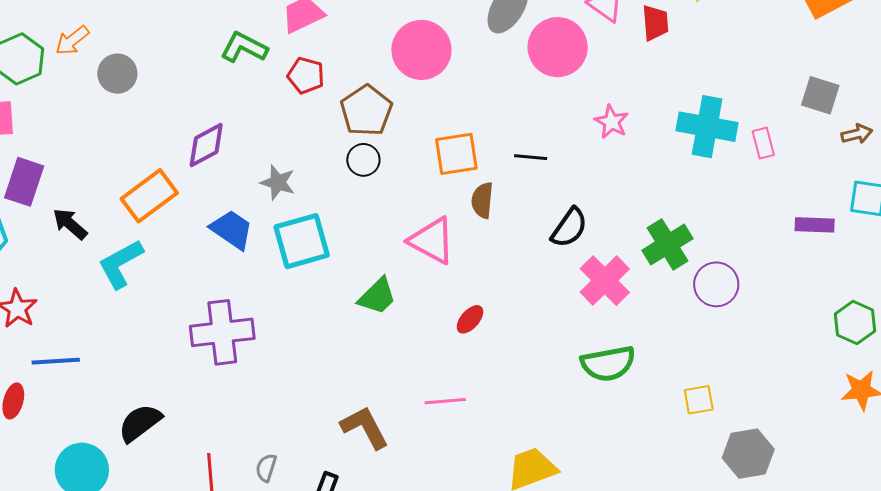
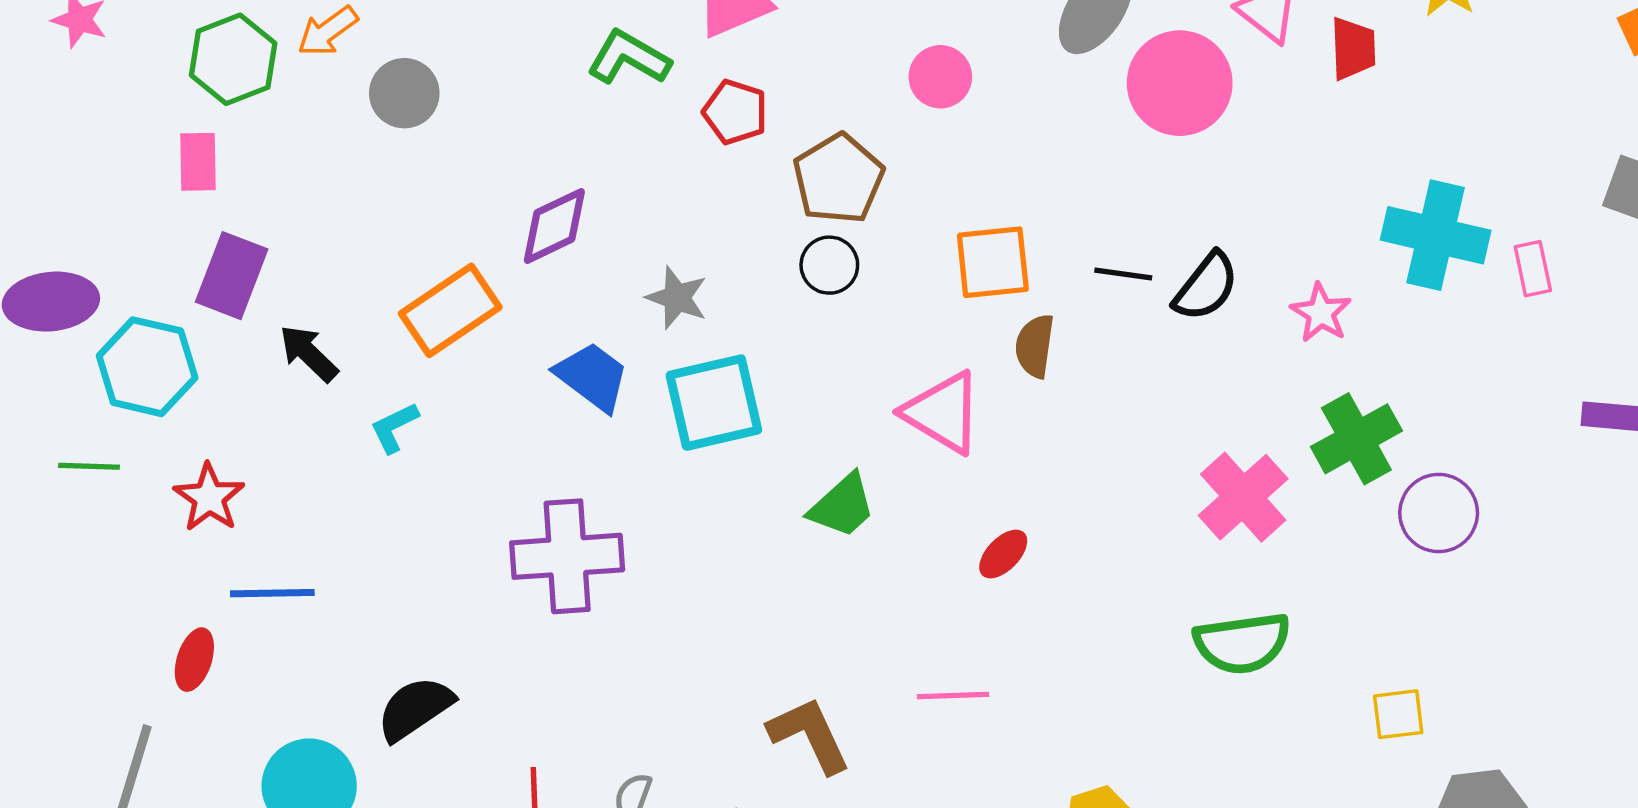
pink circle: (421, 50) -> (940, 77), size x0.6
pink star: (612, 122) -> (1321, 313), moved
black semicircle: (569, 228) -> (1206, 287), moved
cyan L-shape: (121, 264) -> (394, 427), size x0.6

